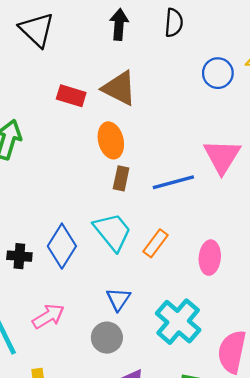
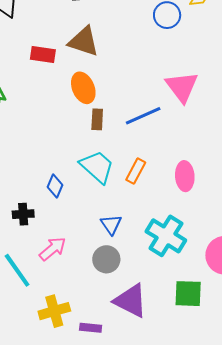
blue diamond: (62, 246) -> (55, 186), size x0.6
black cross: (19, 256) -> (23, 214), moved

